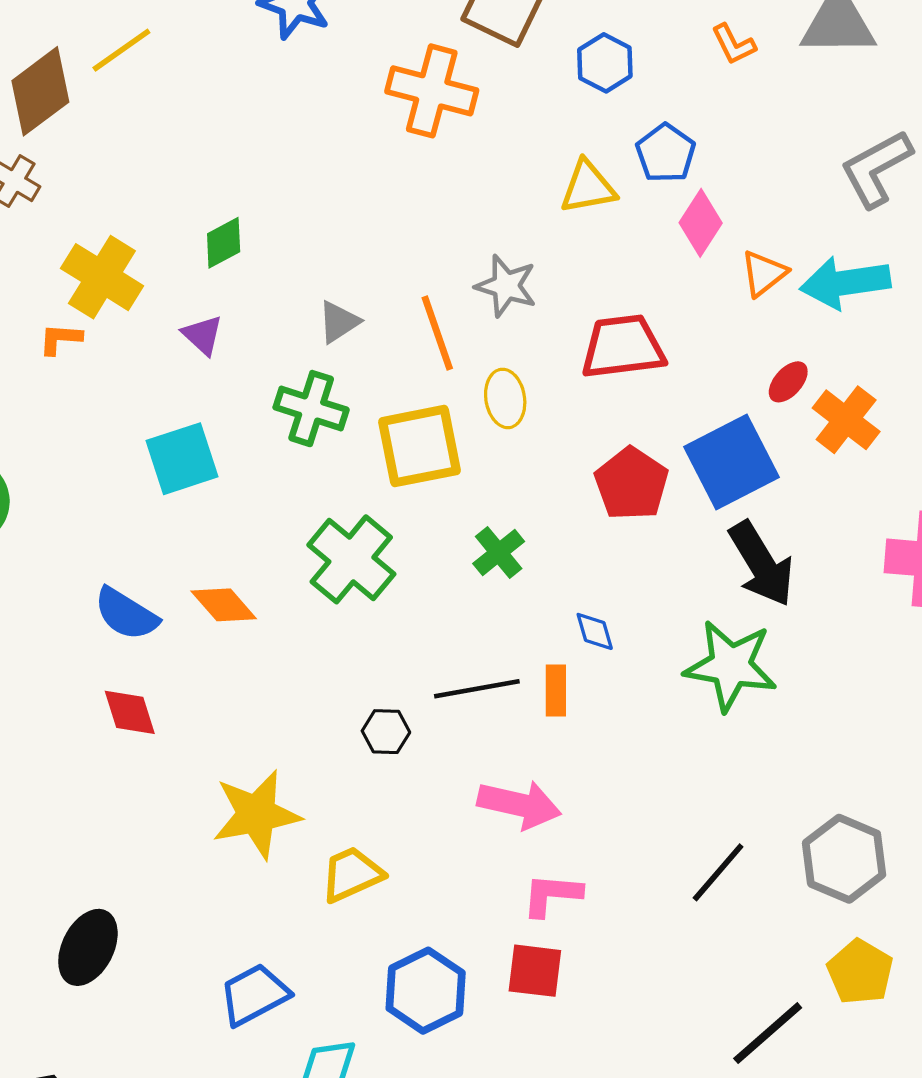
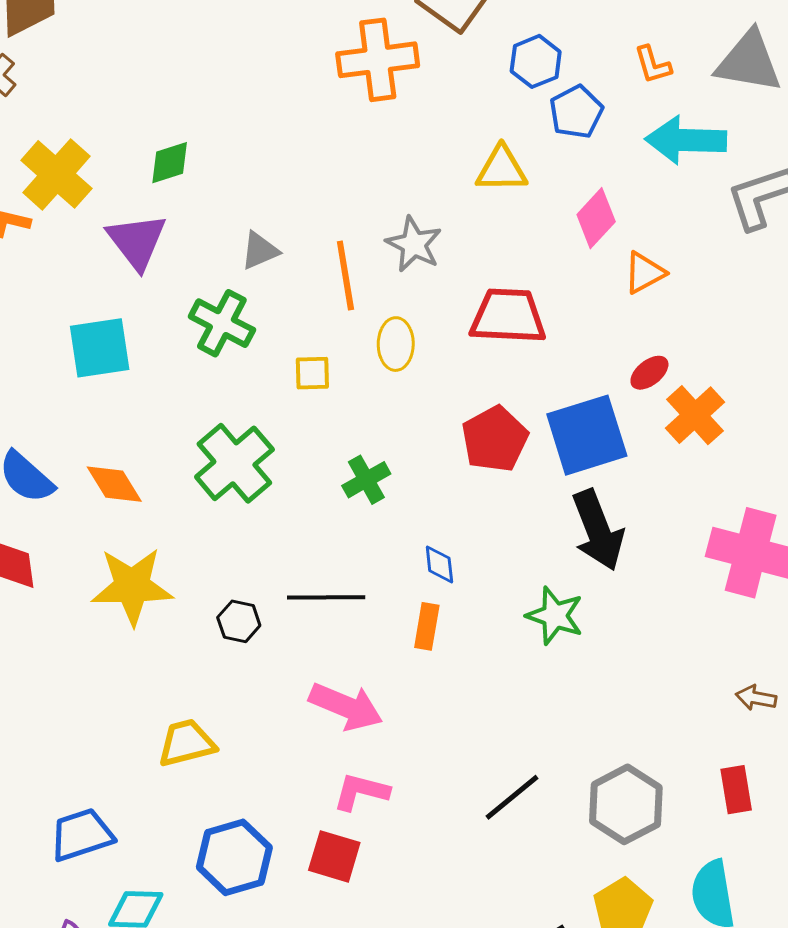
orange cross: (432, 91) -> (378, 60), turned -32
blue pentagon: (666, 153) -> (576, 112), moved
cyan arrow: (845, 283) -> (686, 140), moved
purple triangle: (202, 335) -> (137, 241), size x1.6
yellow square: (420, 446) -> (312, 373), size x0.5
green star: (731, 666) -> (555, 616), size x0.7
orange rectangle: (556, 691) -> (427, 626), moved
yellow star: (256, 814) -> (132, 586), moved

